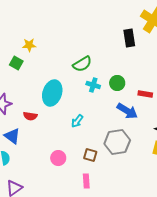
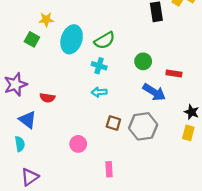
cyan cross: (93, 85) -> (99, 66), moved
cyan ellipse: (52, 93) -> (72, 39), moved
cyan arrow: (77, 121) -> (99, 92), moved, turned 48
brown square: (90, 155) -> (113, 123), moved

